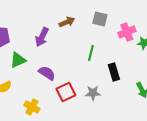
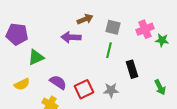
gray square: (100, 19) -> (113, 27), moved
purple arrow: (42, 37) -> (71, 37), moved, turned 66
purple semicircle: (47, 73) -> (58, 82), moved

